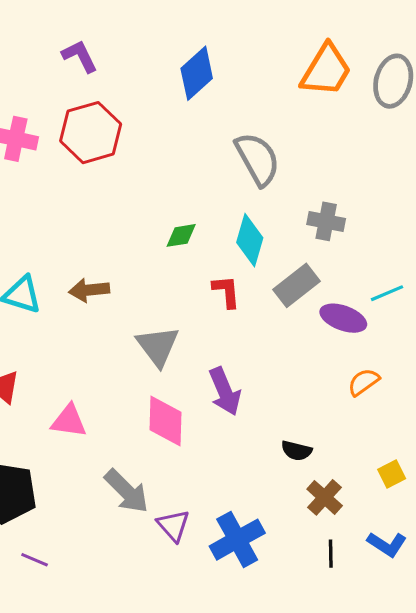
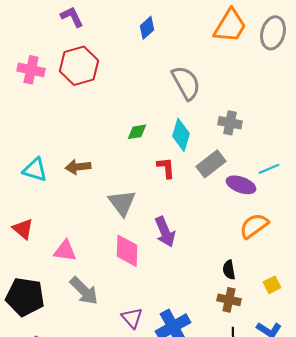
blue diamond: (197, 73) -> (147, 28), size x0.7
orange semicircle: (364, 382) -> (254, 226), size x1.4
black semicircle: (296, 451) -> (229, 270), moved, turned 66
gray arrow: (127, 491) -> (84, 291), moved
brown cross: (325, 497) -> (229, 300), turned -30

